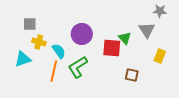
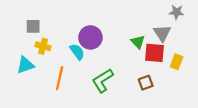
red square: (112, 48) -> (154, 53), moved
cyan semicircle: (59, 51) -> (77, 52), moved
green L-shape: (78, 67) -> (103, 80), moved
brown square: (132, 75) -> (146, 83), turned -32

